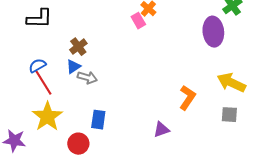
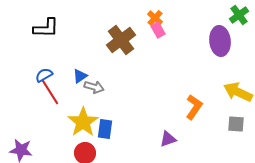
pink rectangle: (138, 21) -> (158, 30), moved
brown cross: (78, 47) -> (121, 40), moved, size x1.6
yellow star: (47, 117) -> (83, 122), moved

